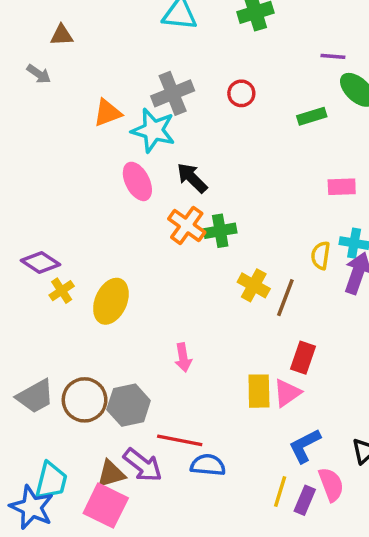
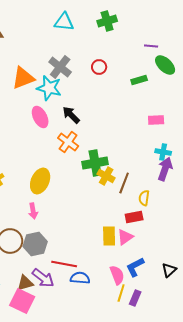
gray cross: (173, 93) -> (60, 67), turned -30
orange triangle: (107, 113) -> (23, 78), size x1.4
green cross: (220, 231) -> (95, 163), moved, size x1.4
yellow semicircle: (321, 255) -> (144, 198), moved
yellow ellipse: (111, 301) -> (40, 181), moved
pink arrow: (183, 358) -> (33, 211), moved
red rectangle: (303, 358) -> (134, 217), turned 60
pink semicircle: (331, 484) -> (117, 275), moved

